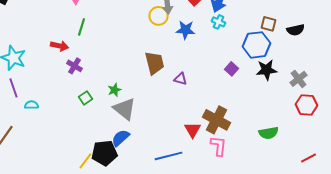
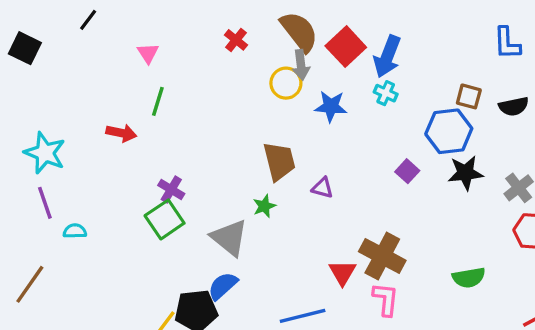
purple cross: (74, 66) -> (171, 190), moved
green star: (114, 90) -> (264, 206), moved
green square: (86, 98) -> (165, 219), size x1.6

